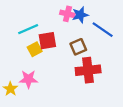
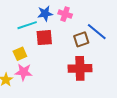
blue star: (80, 15) -> (45, 14), moved
brown square: (78, 47) -> (81, 39), moved
yellow square: (35, 49) -> (20, 54), moved

